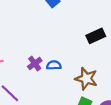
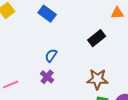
blue semicircle: (54, 65) -> (51, 55), moved, turned -40

